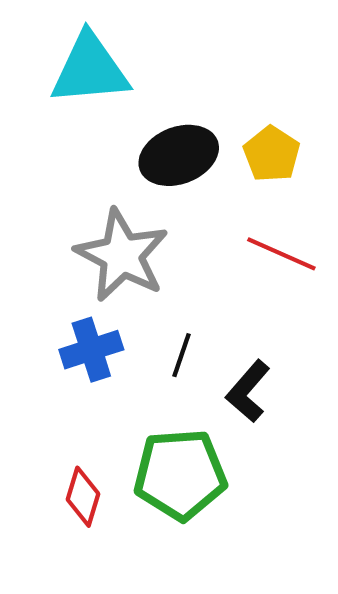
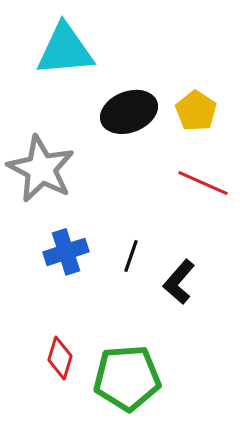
gray star: (122, 255) -> (41, 169), moved
green pentagon: (180, 474) -> (127, 378), moved

